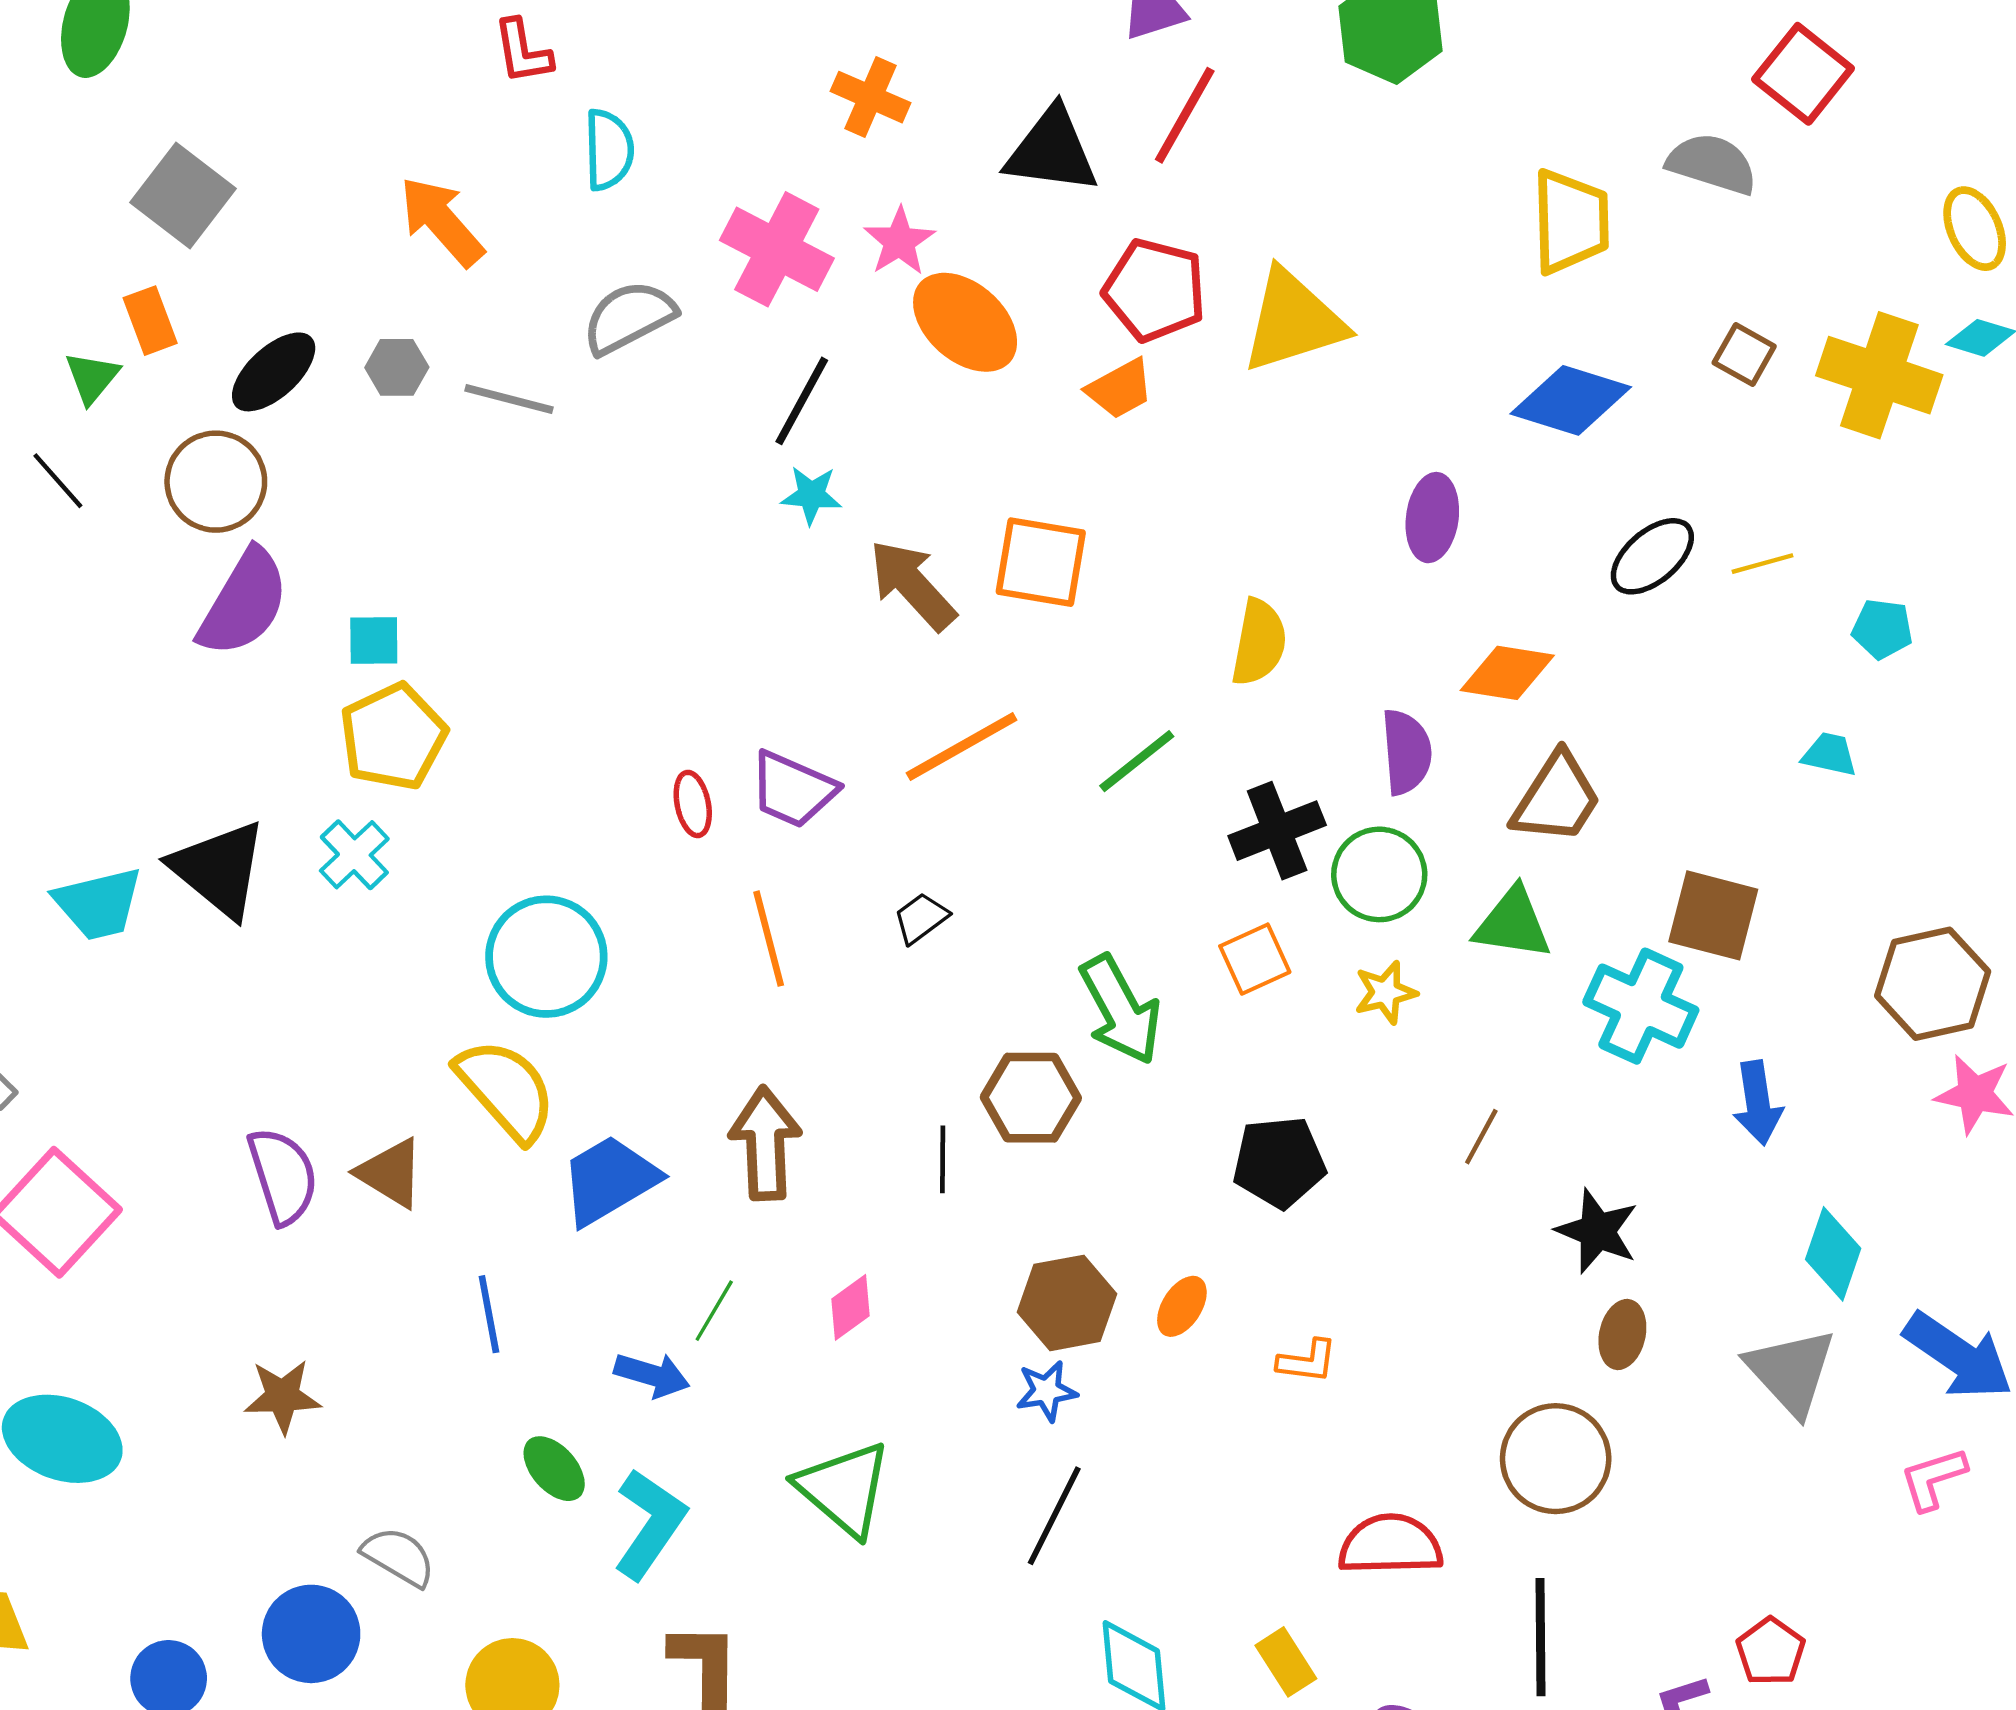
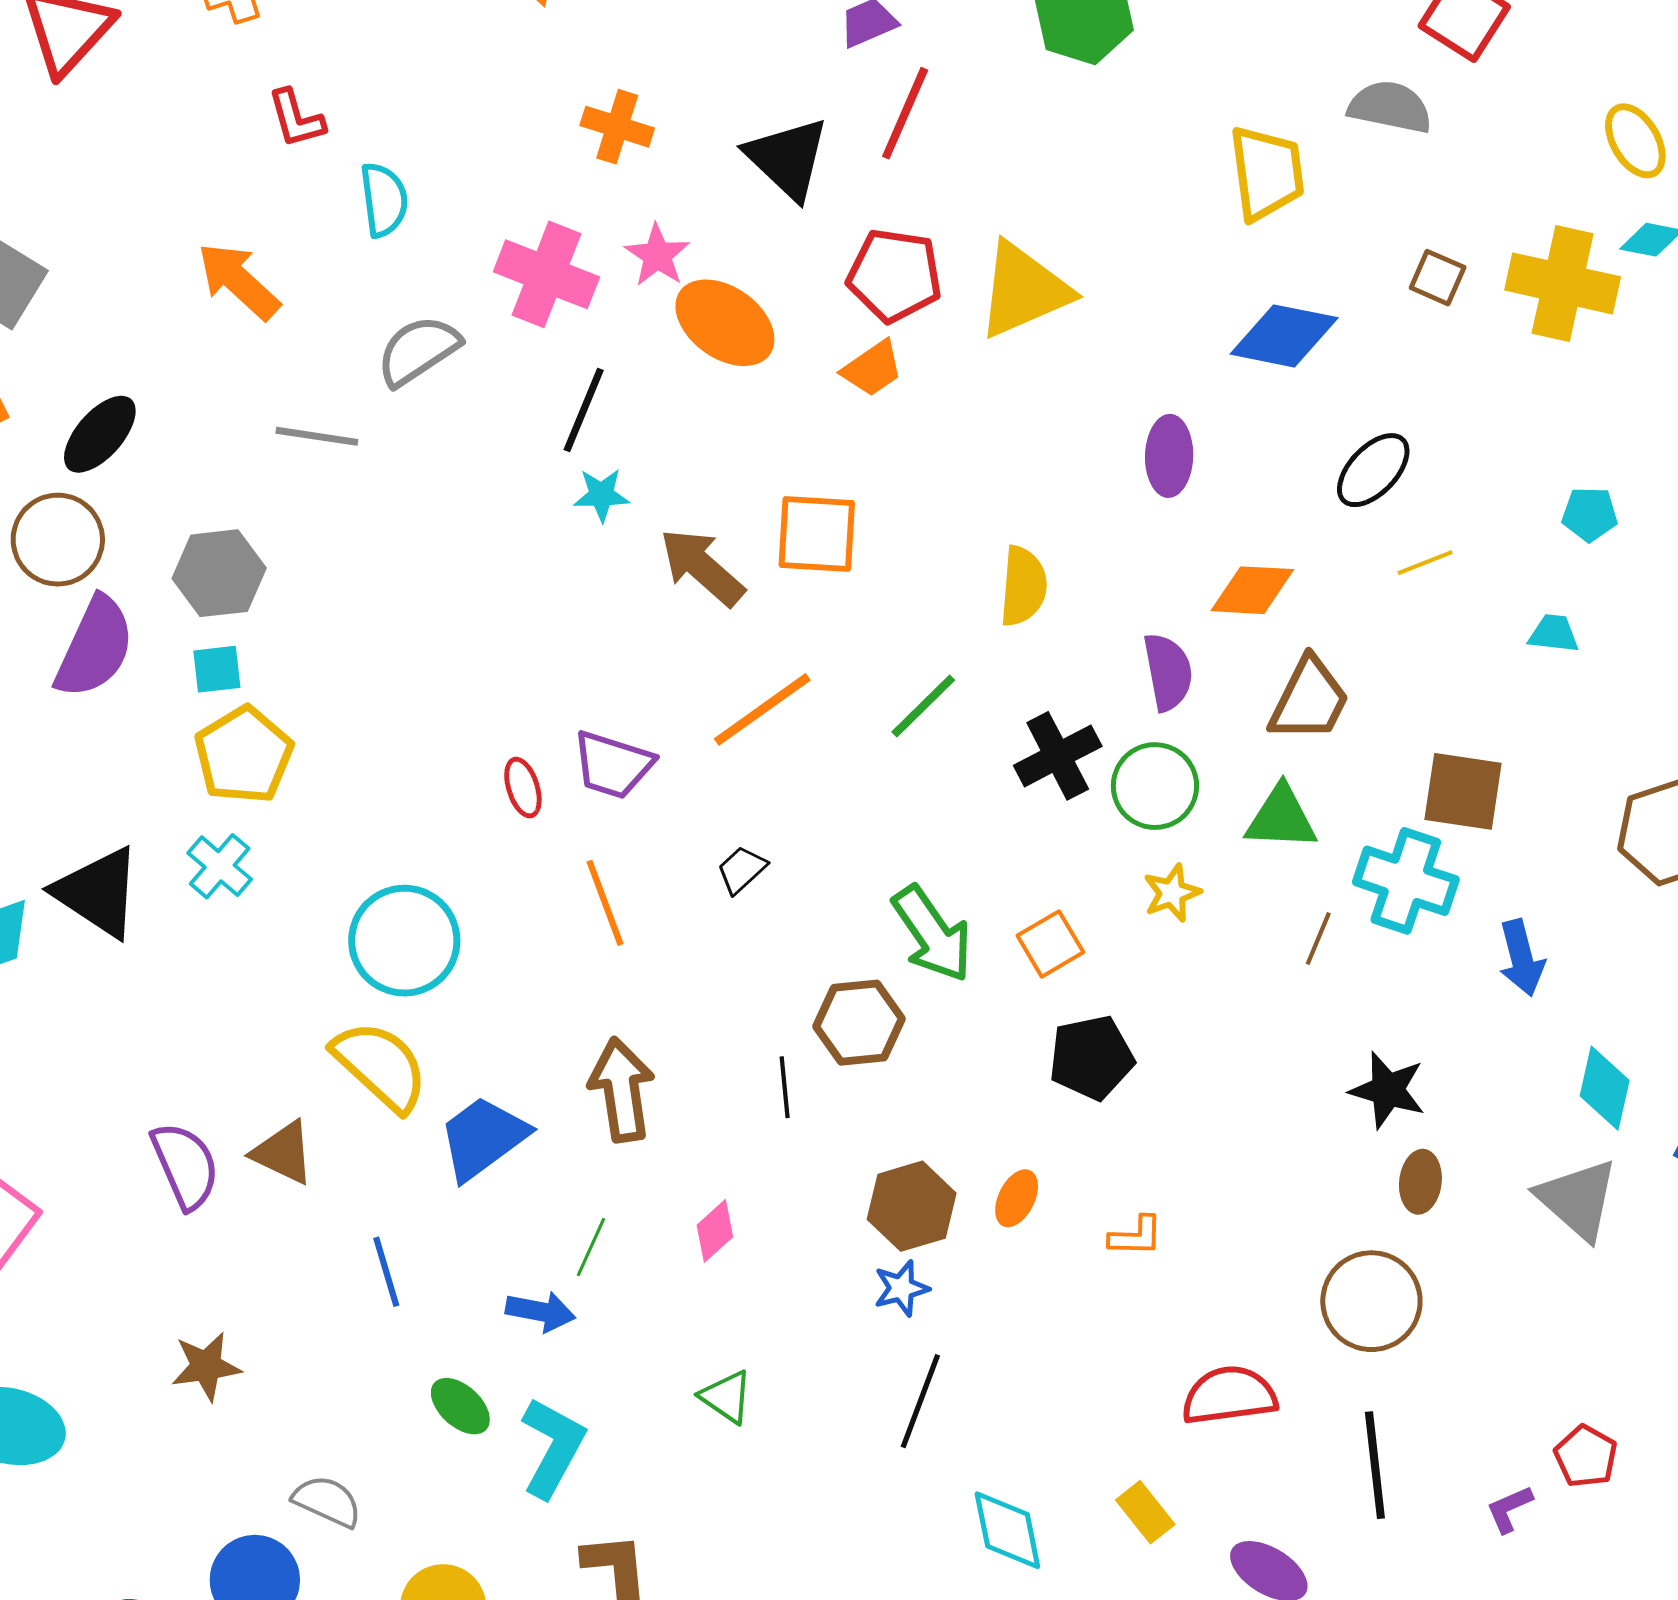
black triangle: (1052, 151) -> (787, 158), turned 42
gray hexagon: (397, 367) -> (219, 573), moved, size x1.6
yellow line: (1762, 564) -> (1425, 563), moved
orange square: (1255, 959) -> (1050, 944), moved
brown line: (1481, 1137) -> (1318, 939), moved
green triangle: (844, 1489) -> (726, 1397), size x0.6

